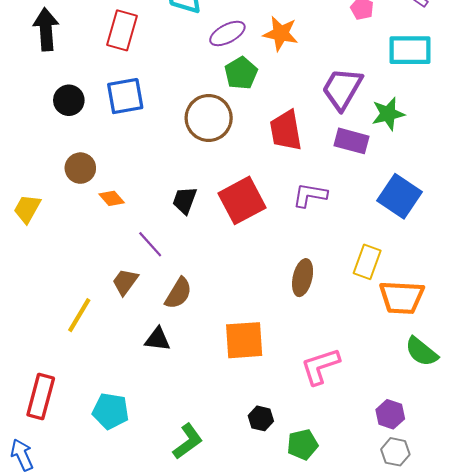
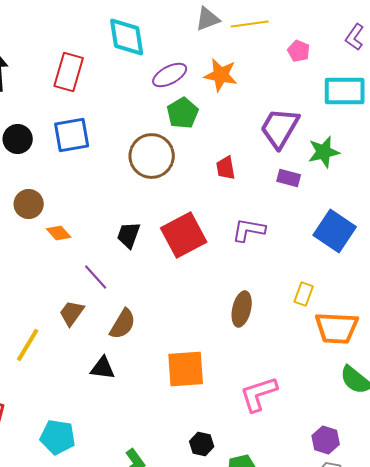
red trapezoid: (286, 130) -> (226, 168), size x0.6
purple rectangle: (352, 141) -> (289, 178), size x0.7
yellow rectangle: (367, 262) -> (304, 294), size x0.7

